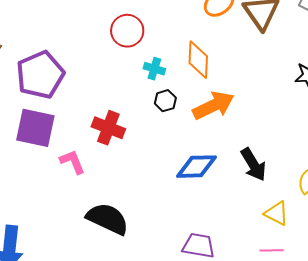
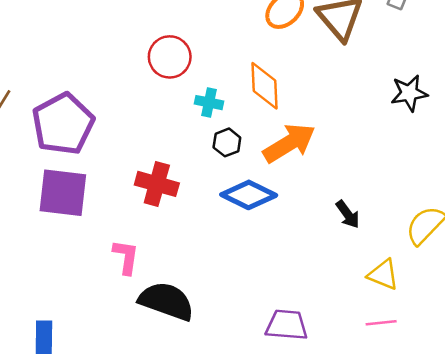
pink L-shape: (72, 162) -> (126, 257), moved, turned 36
black arrow: (253, 164) -> (348, 214), size x0.7
blue diamond: (196, 167) -> (249, 195), moved, turned 33

